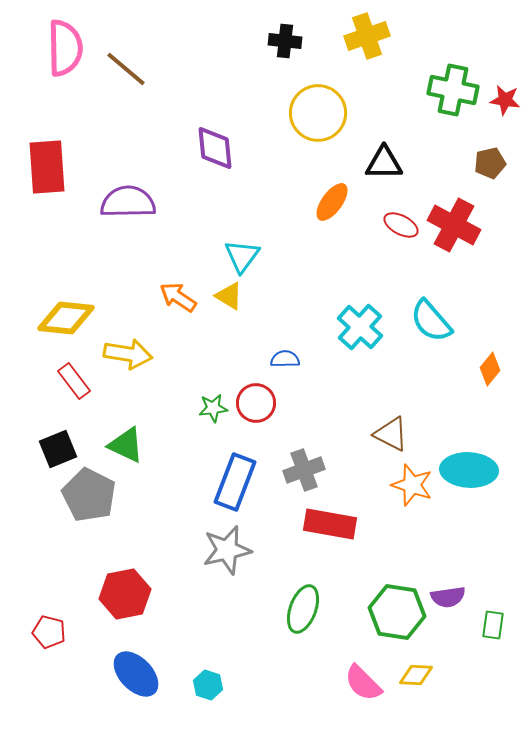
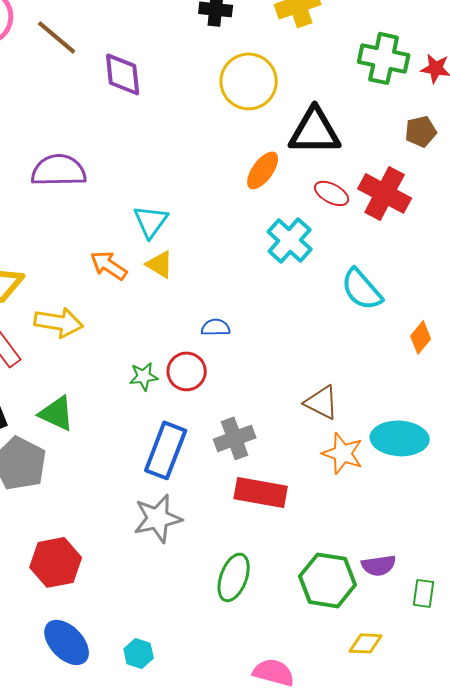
purple diamond: (215, 148) -> (123, 74), moved
black triangle: (384, 163) -> (315, 131), size x1.4
cyan triangle: (242, 256) -> (151, 221), moved
cyan cross: (360, 327) -> (290, 240), moved
yellow diamond: (416, 675) -> (366, 643), moved
pink semicircle: (363, 683) -> (274, 672), moved, turned 150

